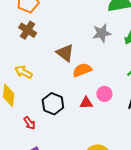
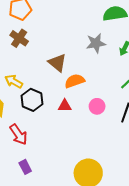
red triangle: (86, 103) -> (65, 106), moved
black hexagon: (53, 104) -> (32, 100), moved
red arrow: (29, 123) -> (18, 135), size x1.5

